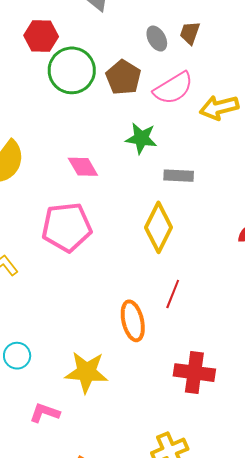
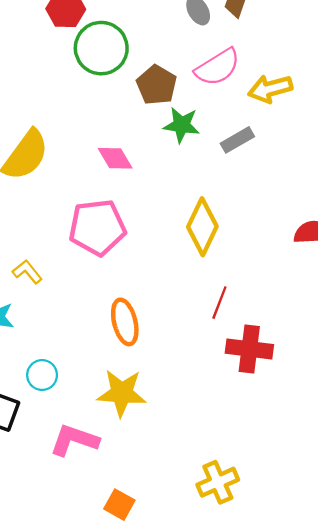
brown pentagon: (123, 77) -> (157, 85), moved
gray rectangle: (179, 176) -> (237, 140), moved, turned -32
orange ellipse: (133, 321) -> (125, 322), moved
red cross: (194, 373) -> (249, 349), moved
pink L-shape: (45, 413) -> (74, 440), size x1.4

